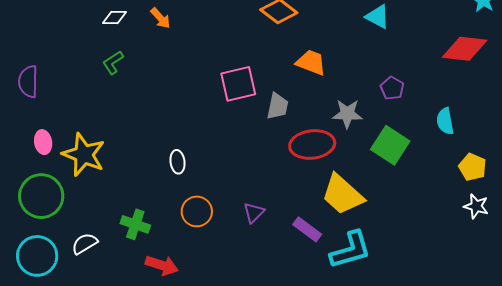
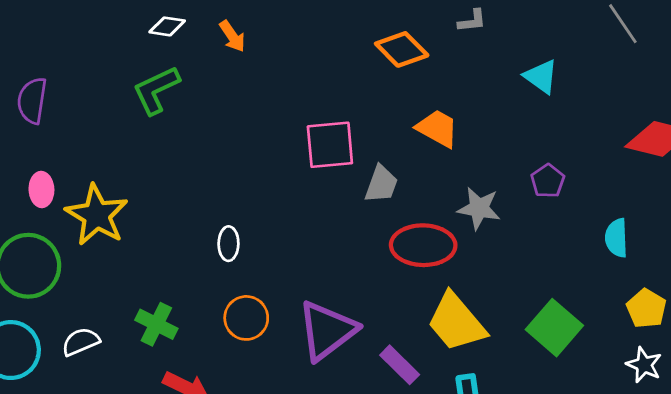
green L-shape: (113, 62) -> (156, 90), size x1.5
green square: (390, 145) -> (554, 328), moved
purple triangle: (254, 212) -> (327, 330), size x2.0

